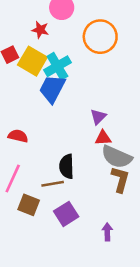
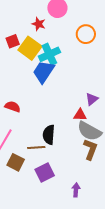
orange circle: (100, 37) -> (86, 34), size x0.7
purple triangle: (98, 117) -> (92, 99), moved

